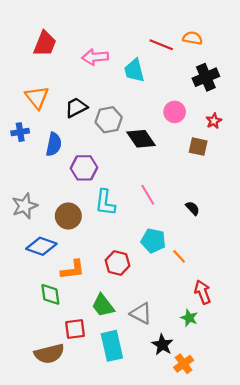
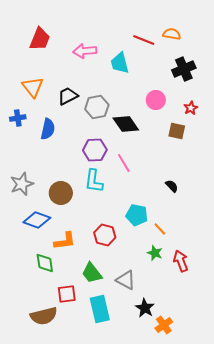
purple hexagon: (84, 168) -> (95, 150), moved
pink line: (148, 195) -> (124, 163), moved
green star: (189, 318) -> (155, 253), moved

